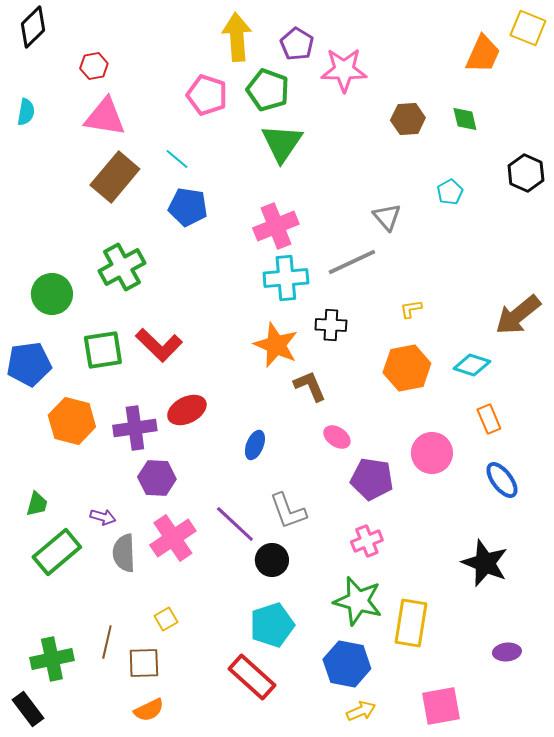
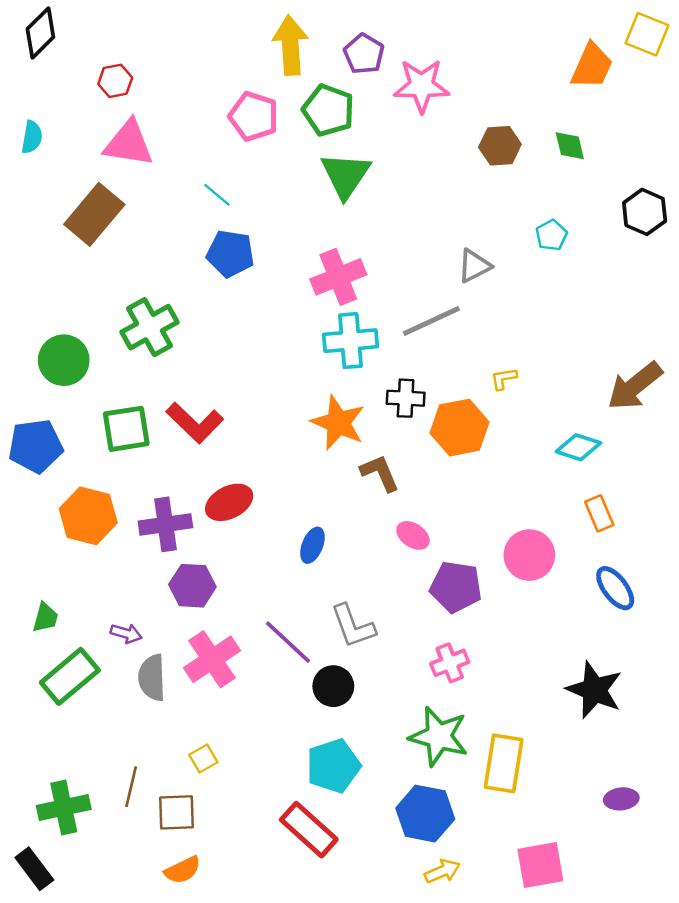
brown rectangle: (115, 177) -> (94, 214), moved
gray triangle: (387, 217) -> (474, 266), turned 44
orange hexagon: (407, 368) -> (460, 428), moved

